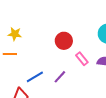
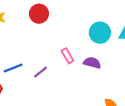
red circle: (64, 41) -> (39, 14), moved

